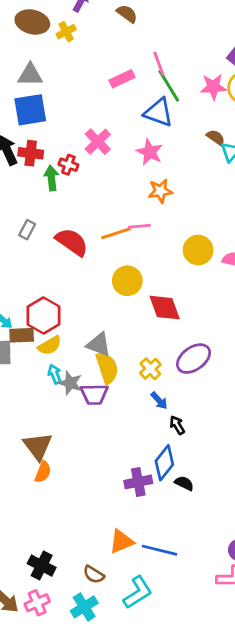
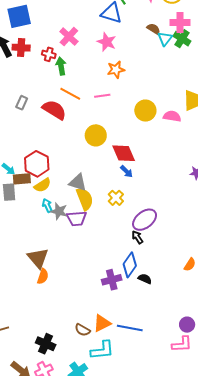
green arrow: (51, 178) -> (61, 66), moved
orange line: (116, 233) -> (70, 94), moved, turned 50
purple ellipse: (194, 359) -> (145, 220), moved
blue arrow: (159, 401) -> (127, 171), moved
brown semicircle: (94, 575) -> (83, 330), moved
cyan L-shape: (138, 592) -> (102, 350), moved, turned 30

